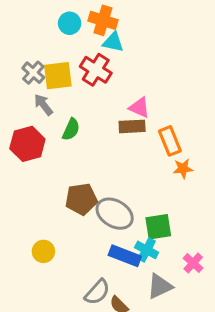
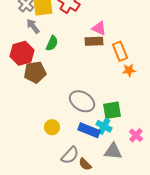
brown pentagon: (81, 199) -> (35, 72), moved
yellow circle: (43, 251) -> (52, 127), moved
gray triangle: (160, 286) -> (113, 151), turned 30

